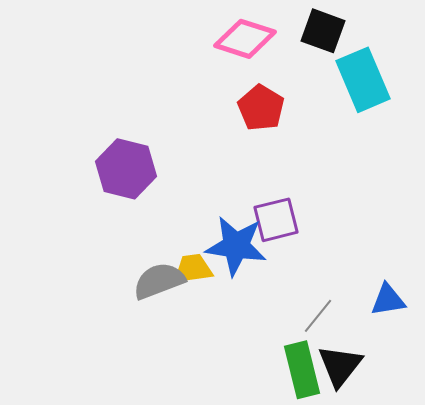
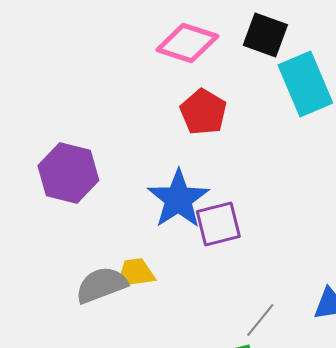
blue star: (236, 246) -> (178, 199), moved, turned 30

